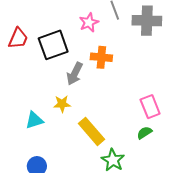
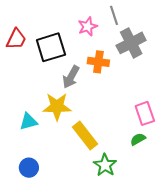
gray cross: (147, 21) -> (131, 43), moved, turned -32
yellow star: (62, 104) -> (57, 107), size x1.6

